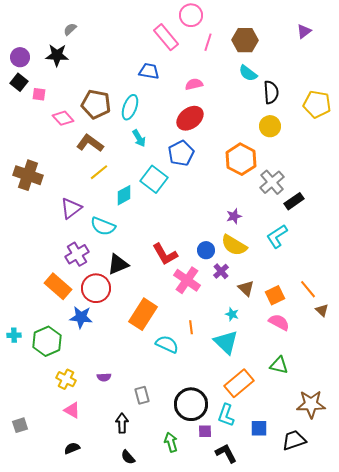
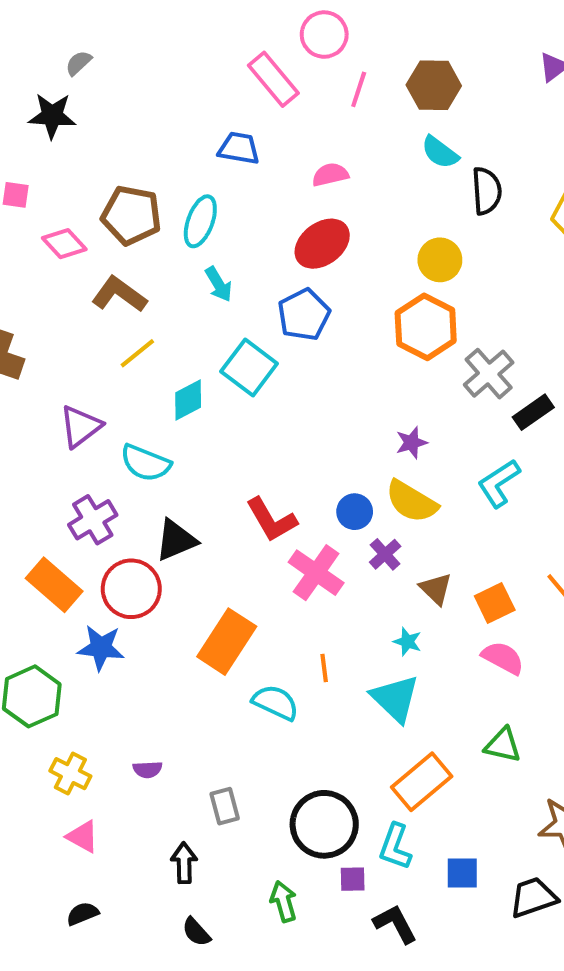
yellow circle: (270, 126) -> (440, 260), moved

